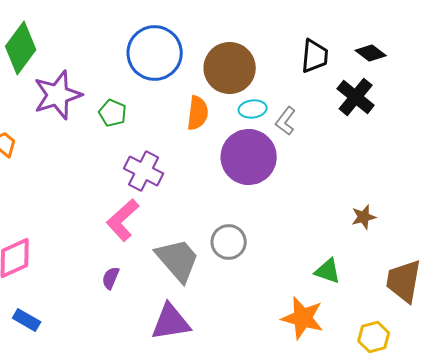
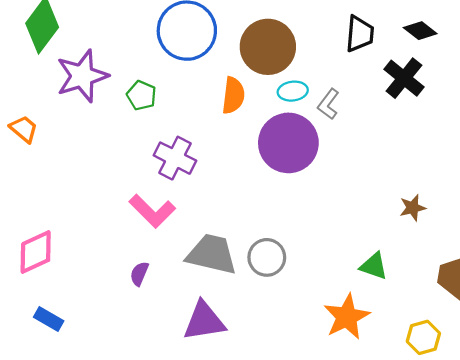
pink L-shape: (123, 220) -> (152, 211), turned -93
gray circle: (229, 242) -> (267, 257), moved
gray trapezoid: (178, 260) -> (212, 254), turned -36
orange star: (303, 318) -> (347, 317), turned 30

